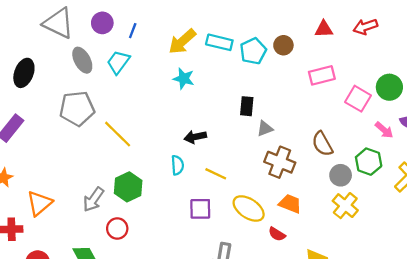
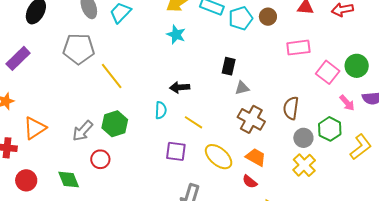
brown semicircle: (322, 144) -> (291, 108), turned 30
red semicircle: (277, 234) -> (250, 182), moved

